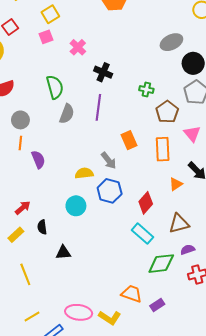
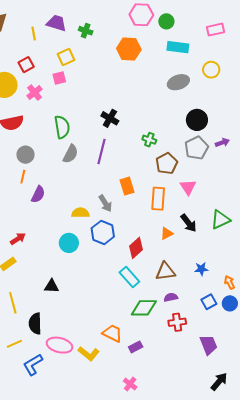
gray ellipse: (171, 42) -> (178, 82), moved
pink cross: (78, 47) -> (35, 92), moved
purple semicircle: (38, 159) -> (38, 194), turned 42
black semicircle: (42, 227) -> (35, 323), moved, size x1.5

